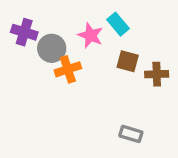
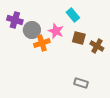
pink star: (90, 35) -> (56, 31), moved
brown cross: (157, 74) -> (97, 46), turned 32

